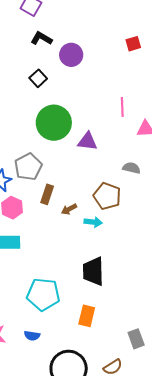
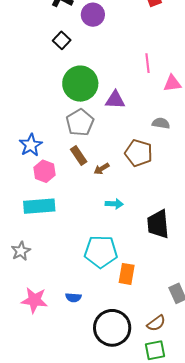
gray pentagon: (28, 167) -> (80, 123), moved
brown rectangle: (47, 194) -> (79, 156), turned -48
cyan arrow: (93, 222) -> (114, 204), moved
black trapezoid: (93, 271) -> (158, 224), moved
cyan pentagon: (43, 294) -> (101, 252), moved

